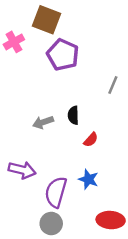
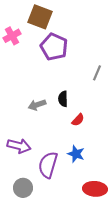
gray circle: (51, 224) -> (23, 188), moved

